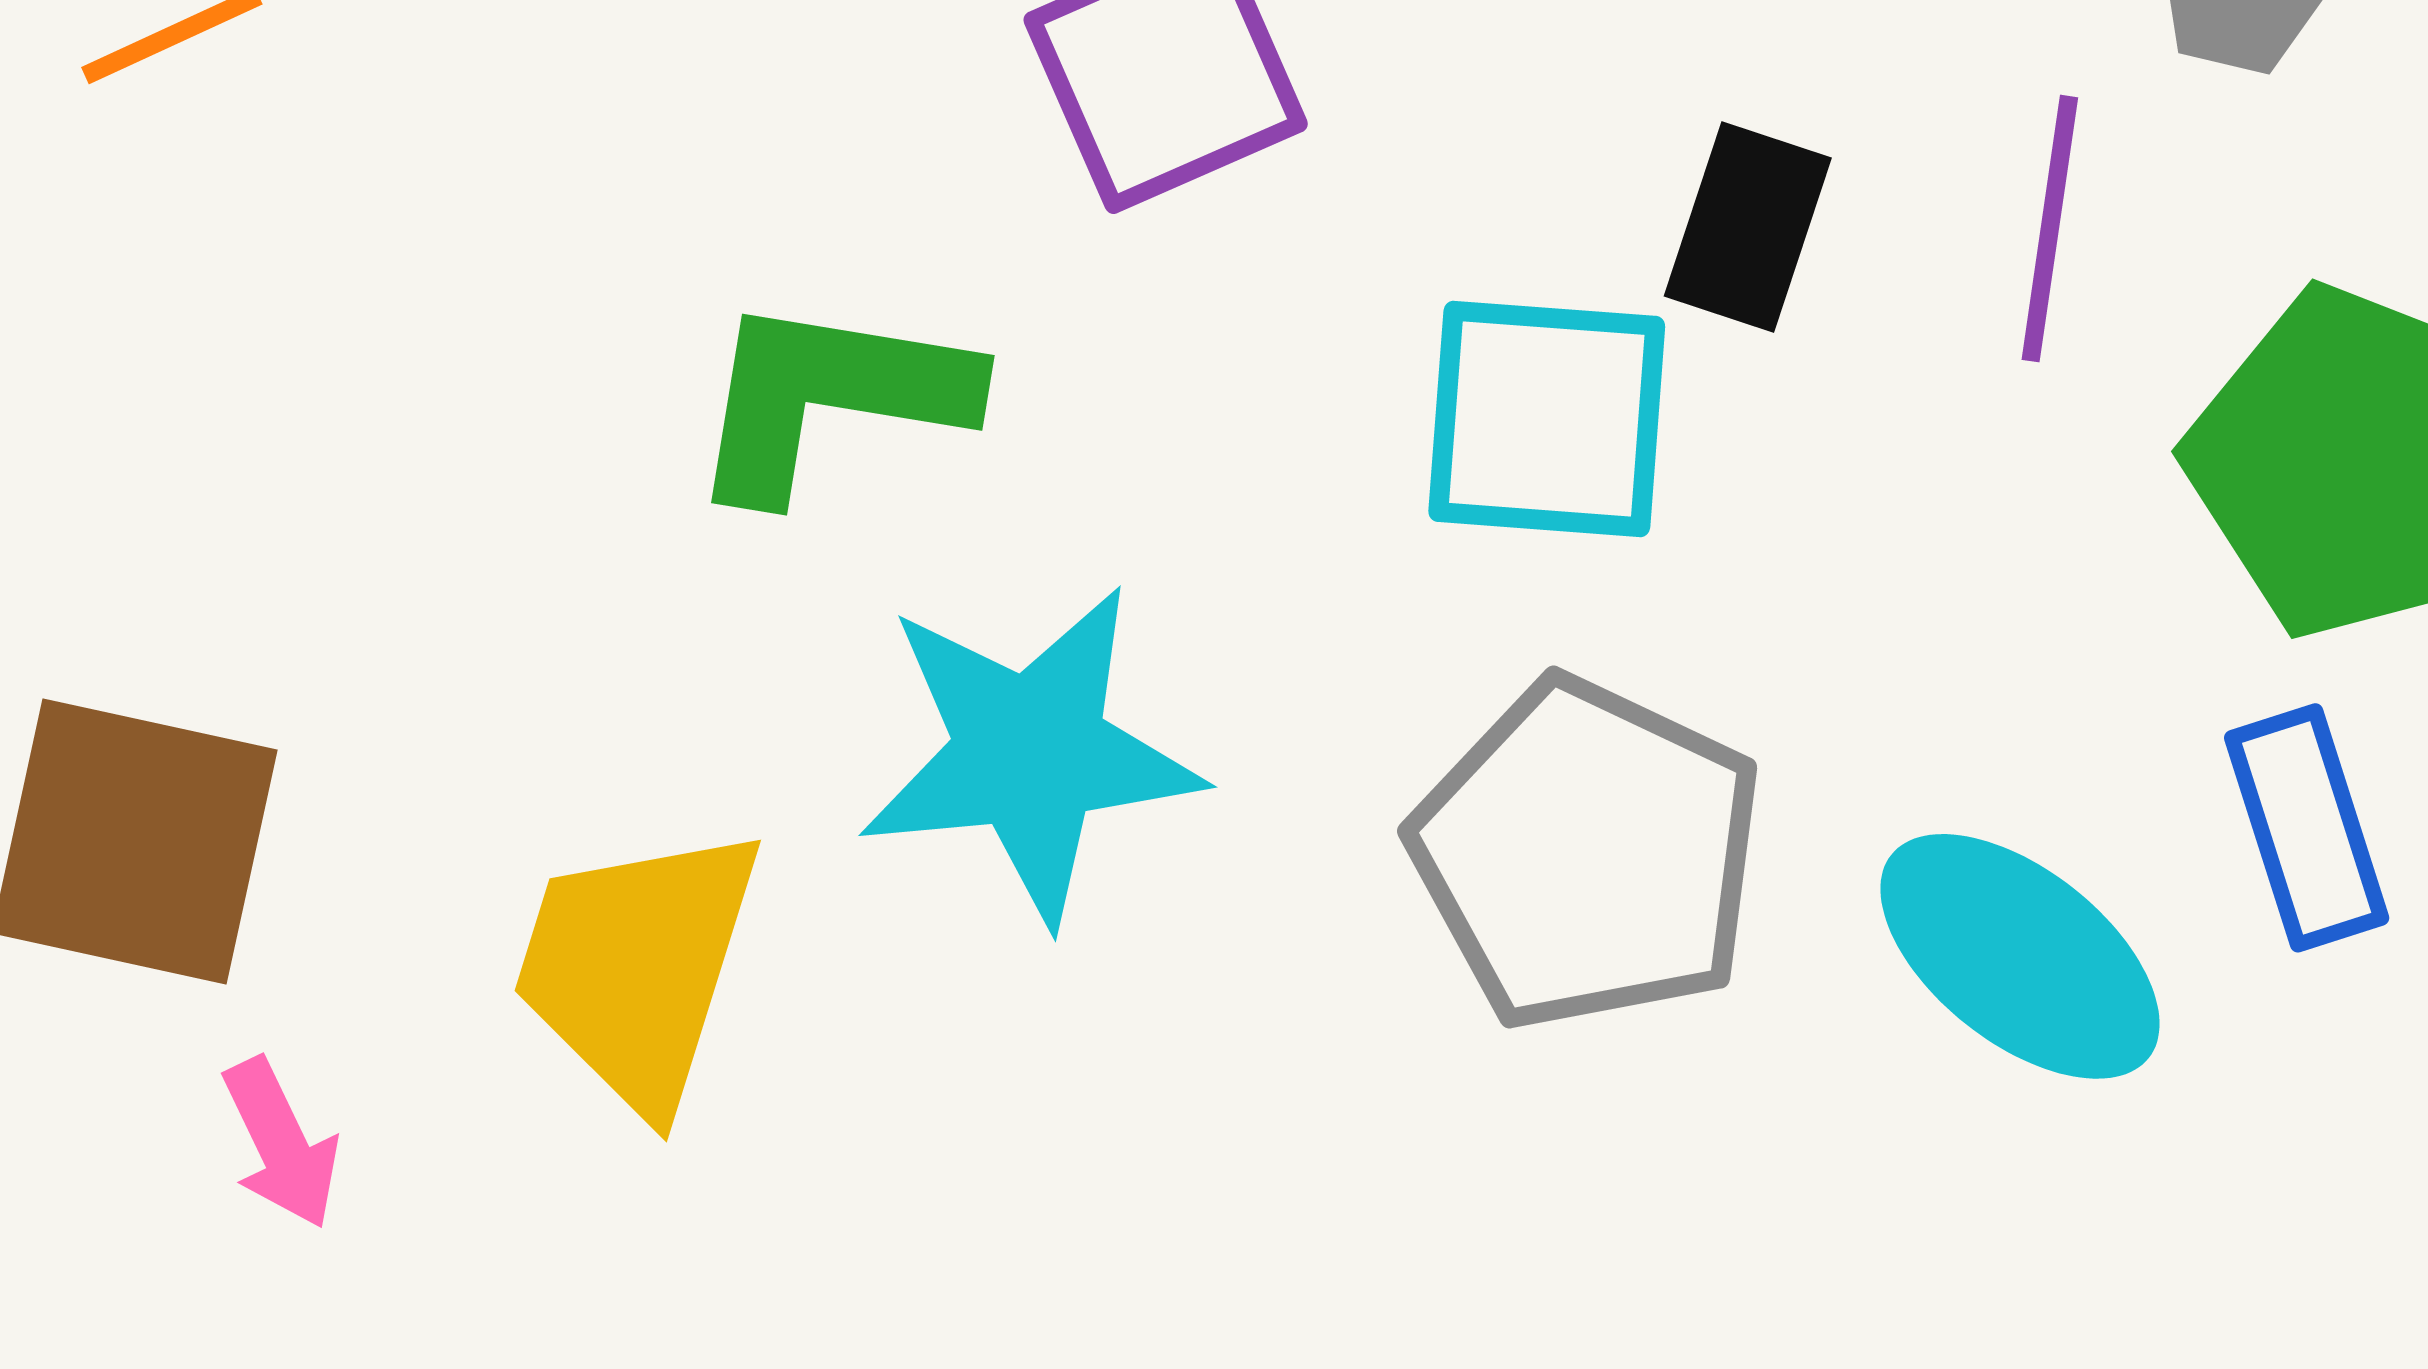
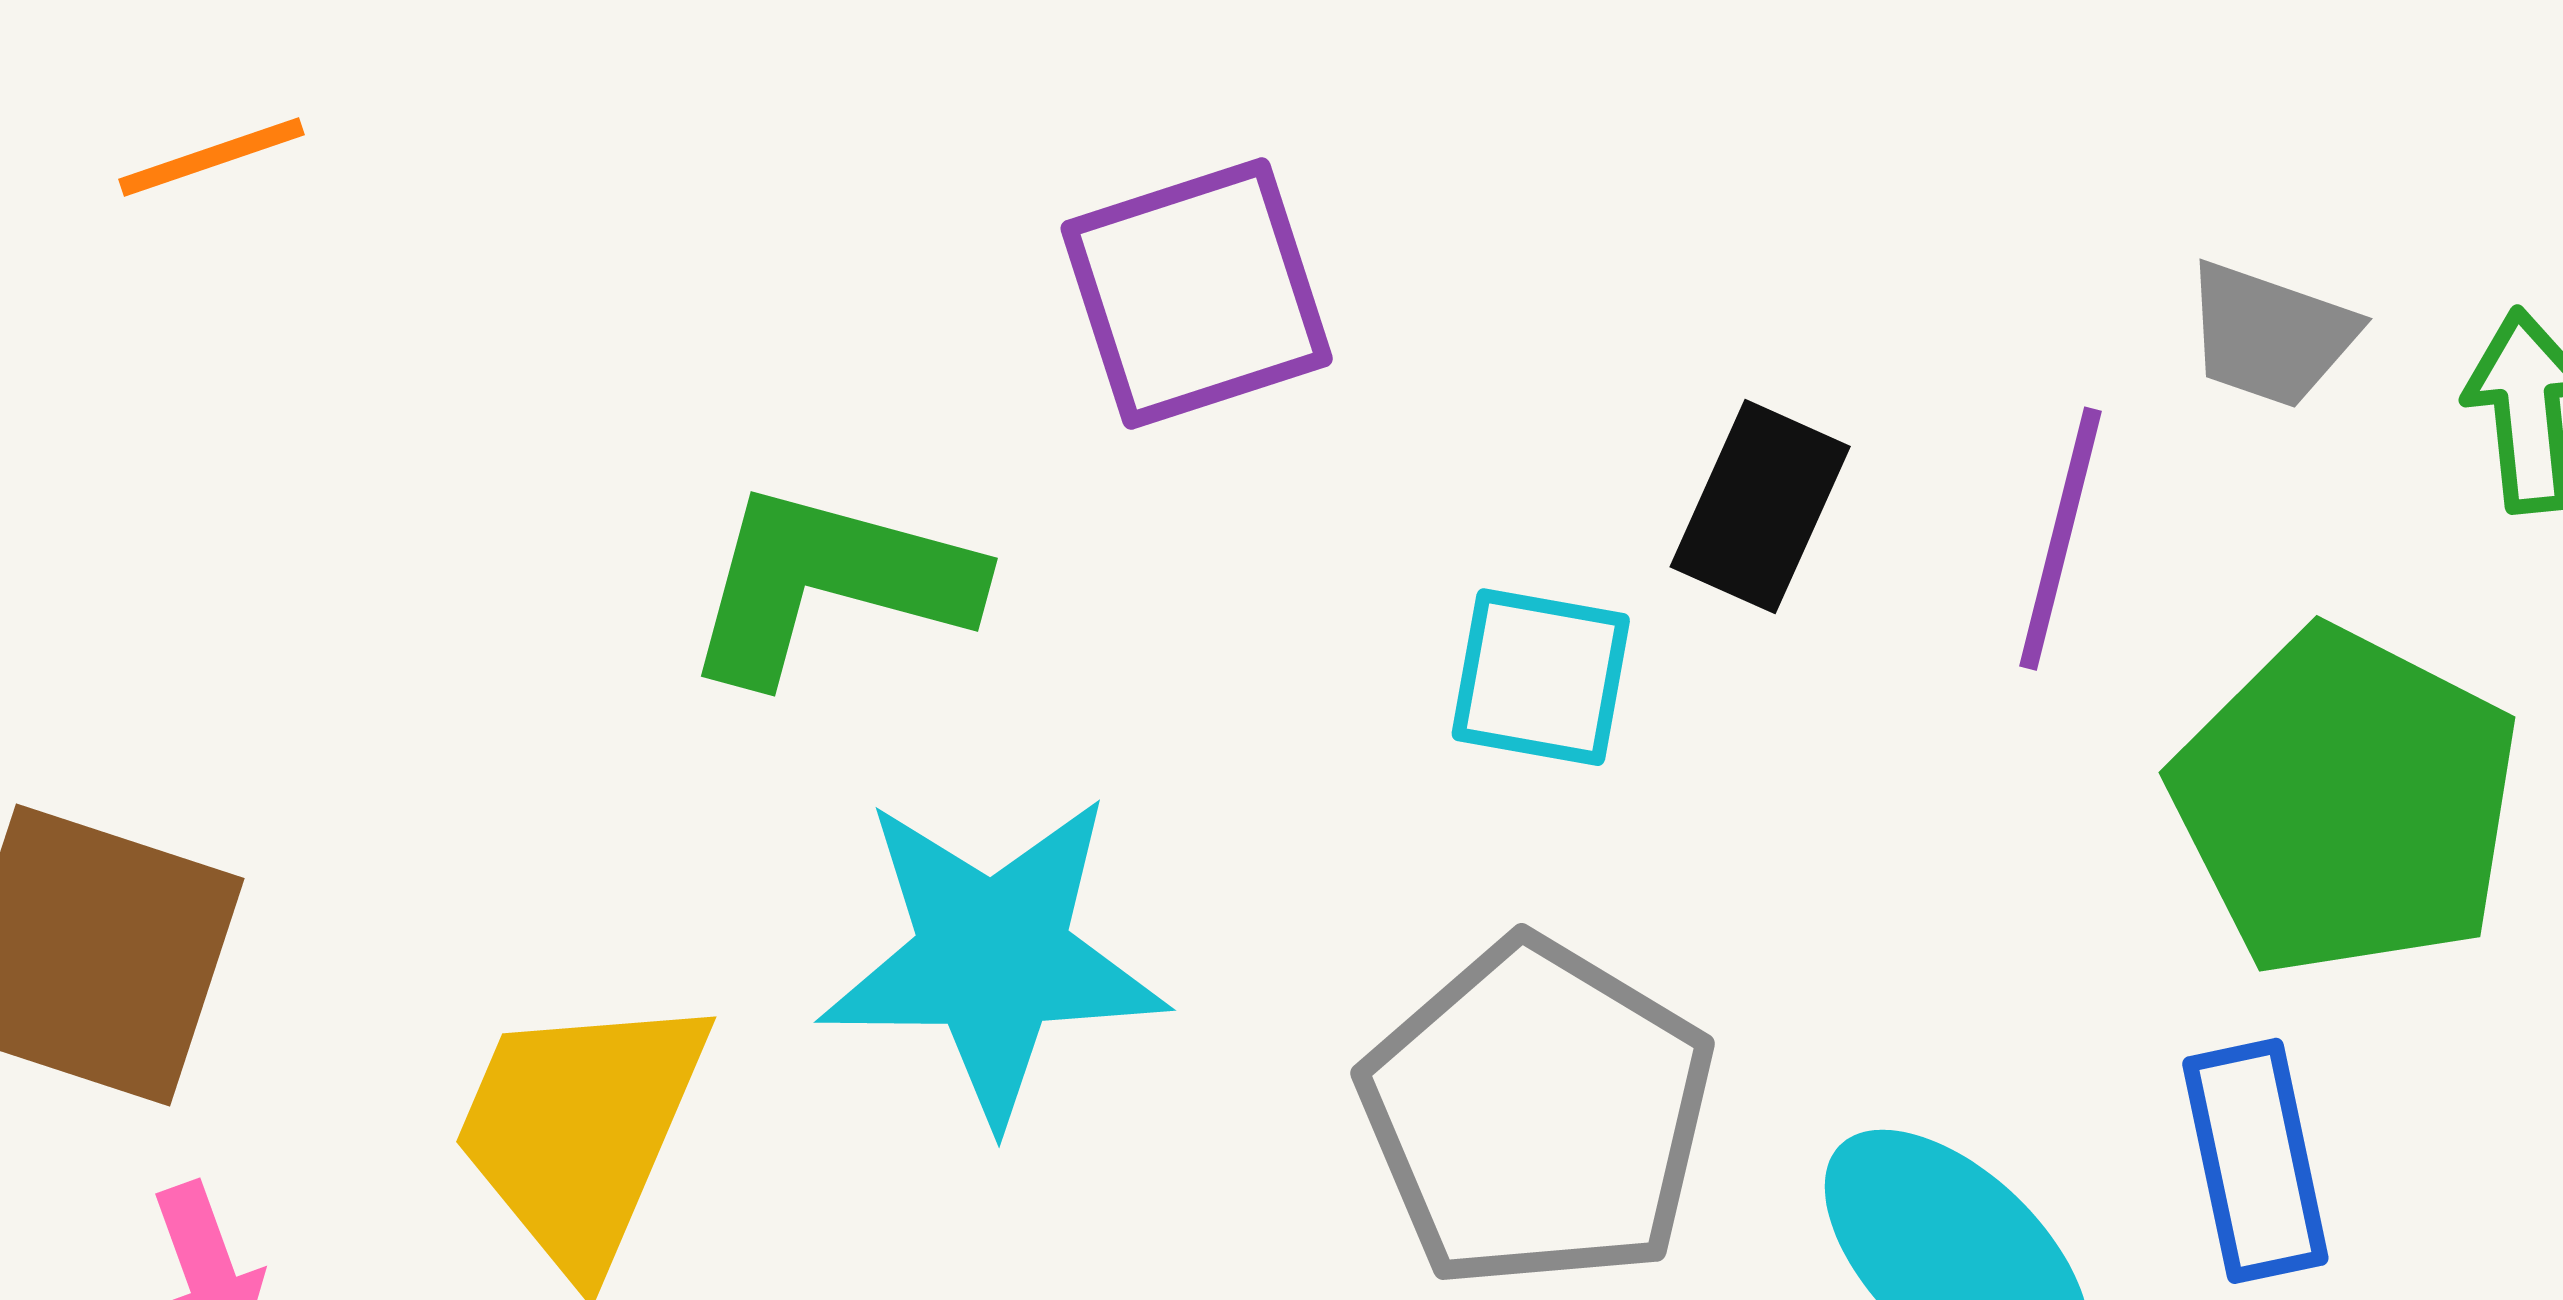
cyan square: (1547, 419) -> (1541, 677), size x0.7

